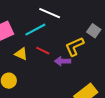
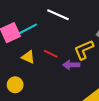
cyan line: (35, 30) -> (27, 30), moved

